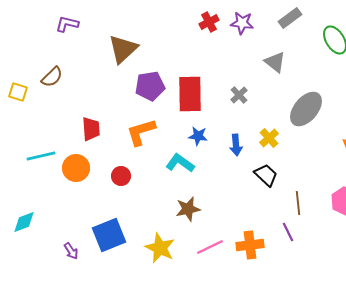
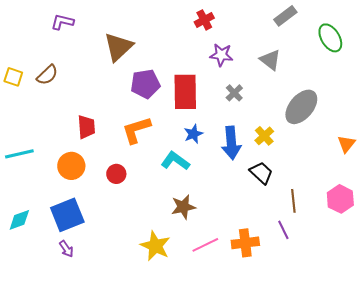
purple star: (242, 23) -> (221, 55), moved
yellow square: (18, 92) -> (13, 77), moved
blue star: (198, 136) -> (193, 134), turned -30
blue arrow: (236, 145) -> (231, 143), size x1.5
cyan line: (41, 156) -> (19, 154), moved
blue square: (109, 235) -> (67, 215), moved

